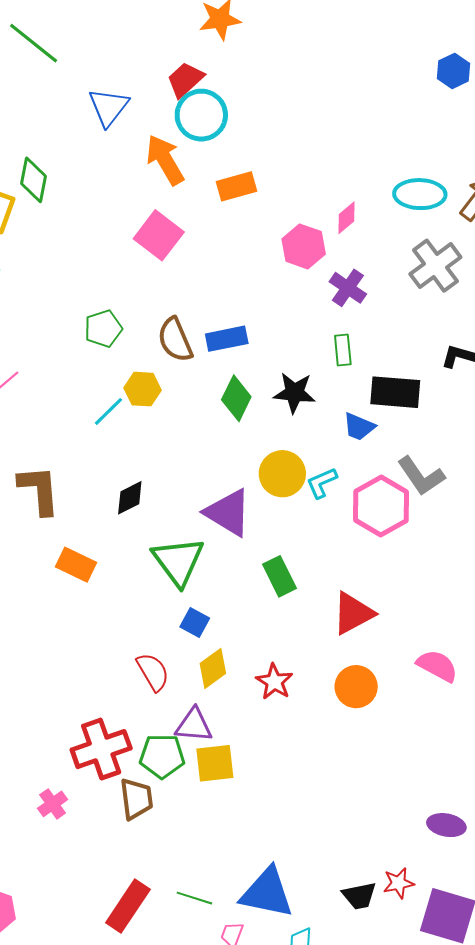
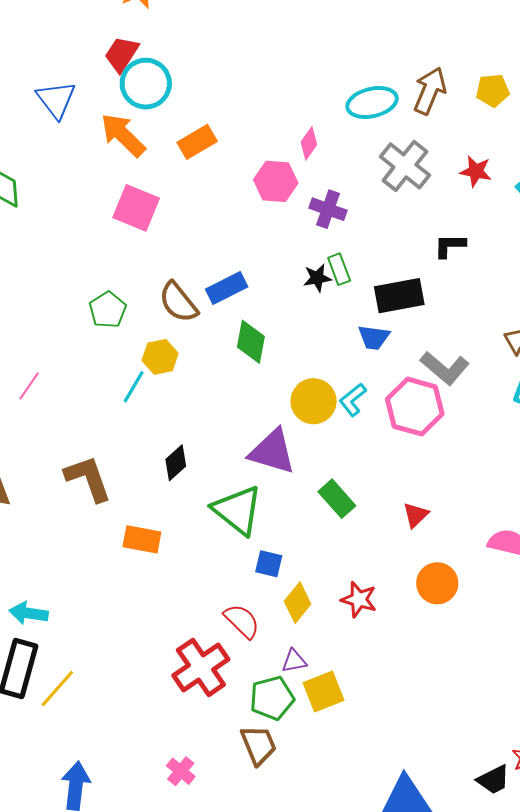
black star: (294, 393) -> (317, 278), moved, size x0.7
red triangle: (353, 613) -> (416, 515), size x0.6
purple triangle: (194, 725) -> (294, 661), size x0.7
red cross: (101, 749) -> (201, 667), moved

